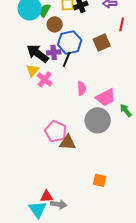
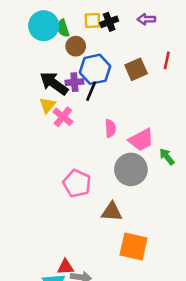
green semicircle: (45, 10) -> (63, 28), turned -48
red line: (122, 24) -> (167, 60), moved
brown triangle: (68, 142) -> (112, 212), moved
orange square: (100, 180) -> (133, 246), size x1.6

